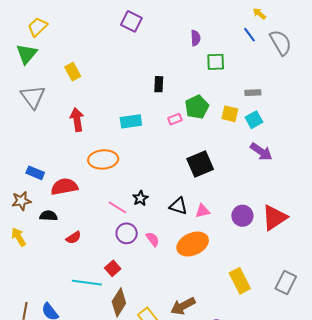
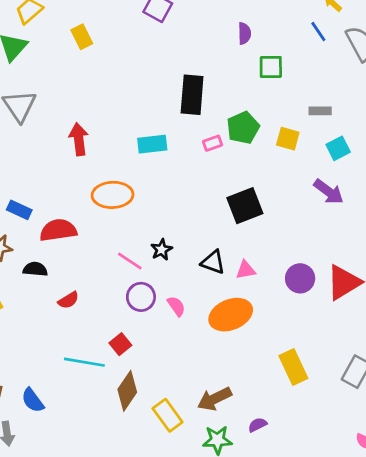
yellow rectangle: (73, 72) -> (82, 37), moved
black rectangle: (159, 84) -> (192, 95), size x1.8
cyan square: (254, 120) -> (338, 148), moved

